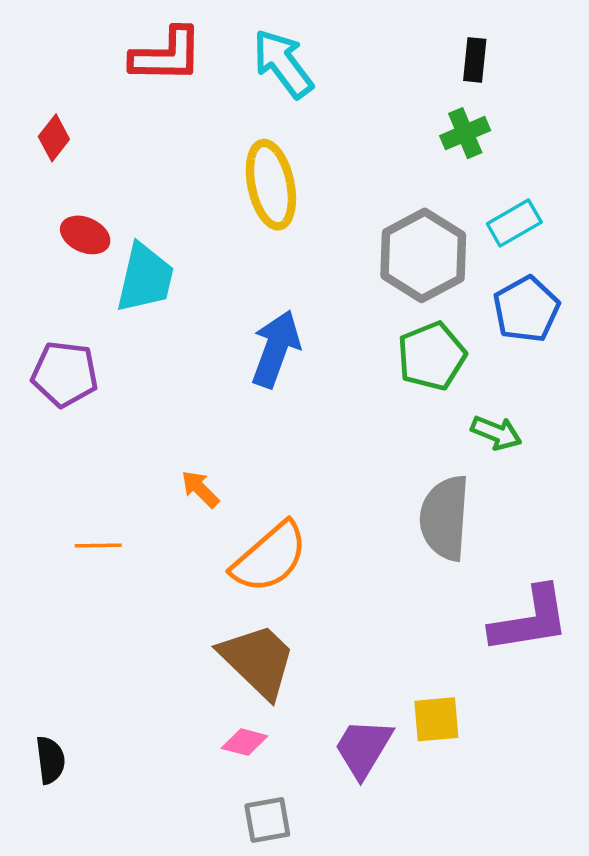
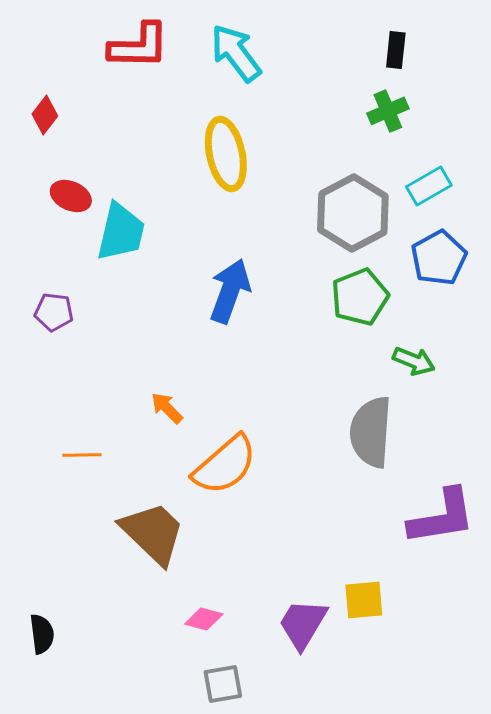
purple pentagon: (65, 374) -> (54, 312), size x0.7
brown trapezoid: (258, 661) -> (153, 533), moved

